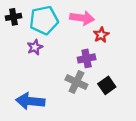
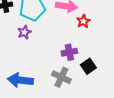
purple cross: (87, 58) -> (69, 52), moved
gray cross: (76, 82) -> (61, 77), moved

